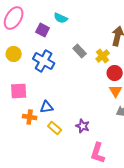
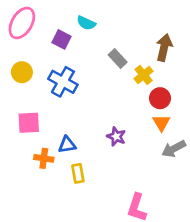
gray rectangle: (80, 51) -> (118, 59), moved
purple star: (83, 126) -> (116, 136), moved
yellow rectangle: (55, 128) -> (78, 173), turned 40

